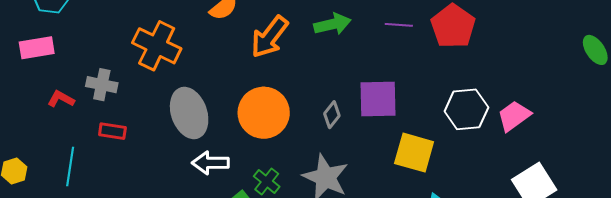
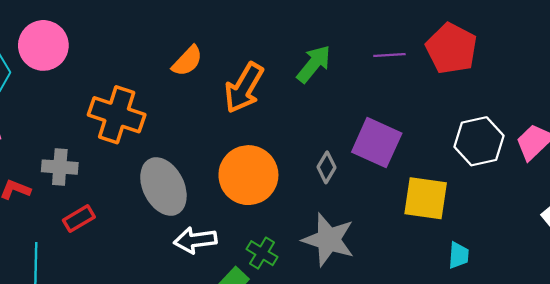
green arrow: (332, 24) -> (314, 64), turned -30
purple square: (378, 99) -> (377, 143), turned 33
red rectangle: (112, 131) -> (79, 219), turned -32

